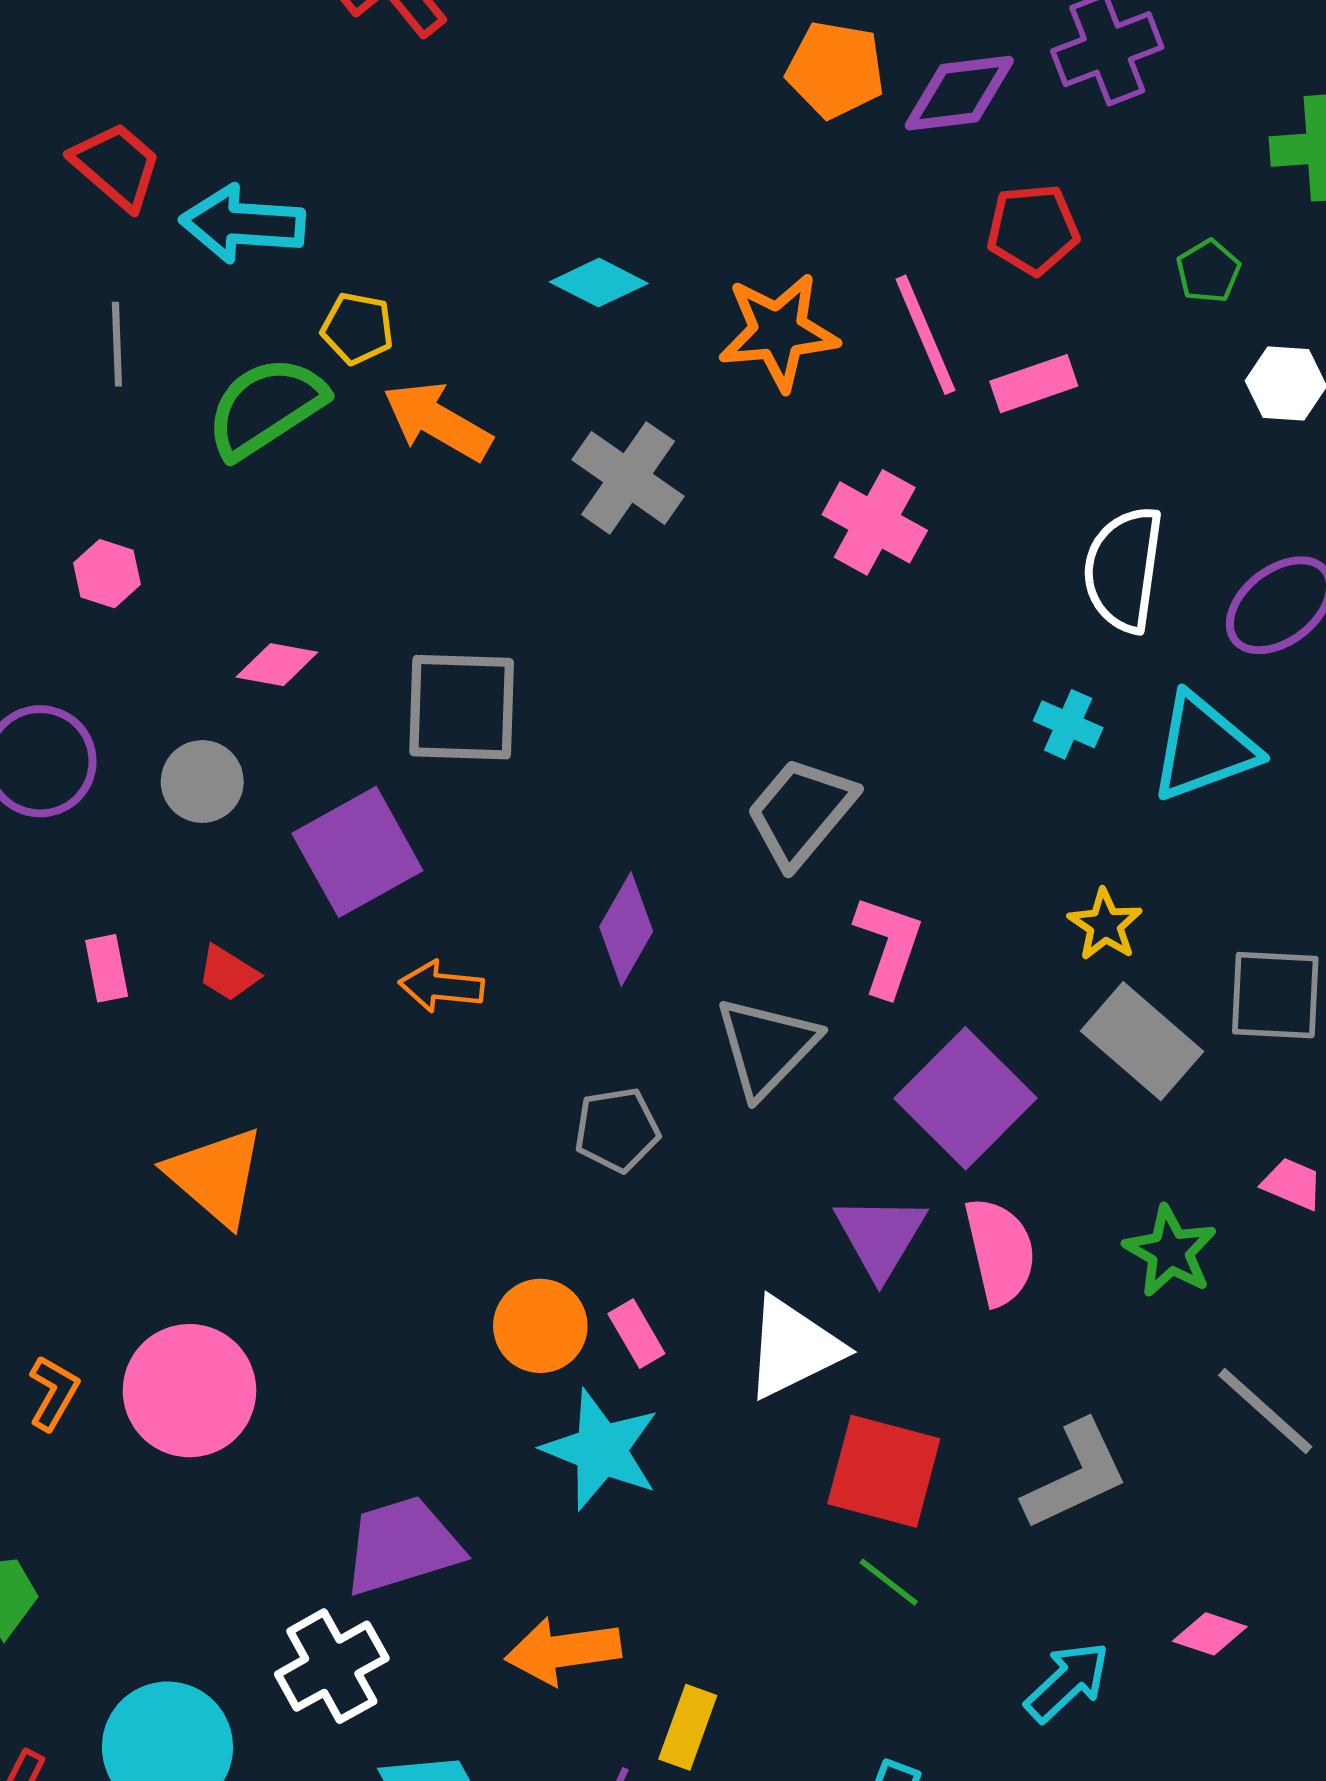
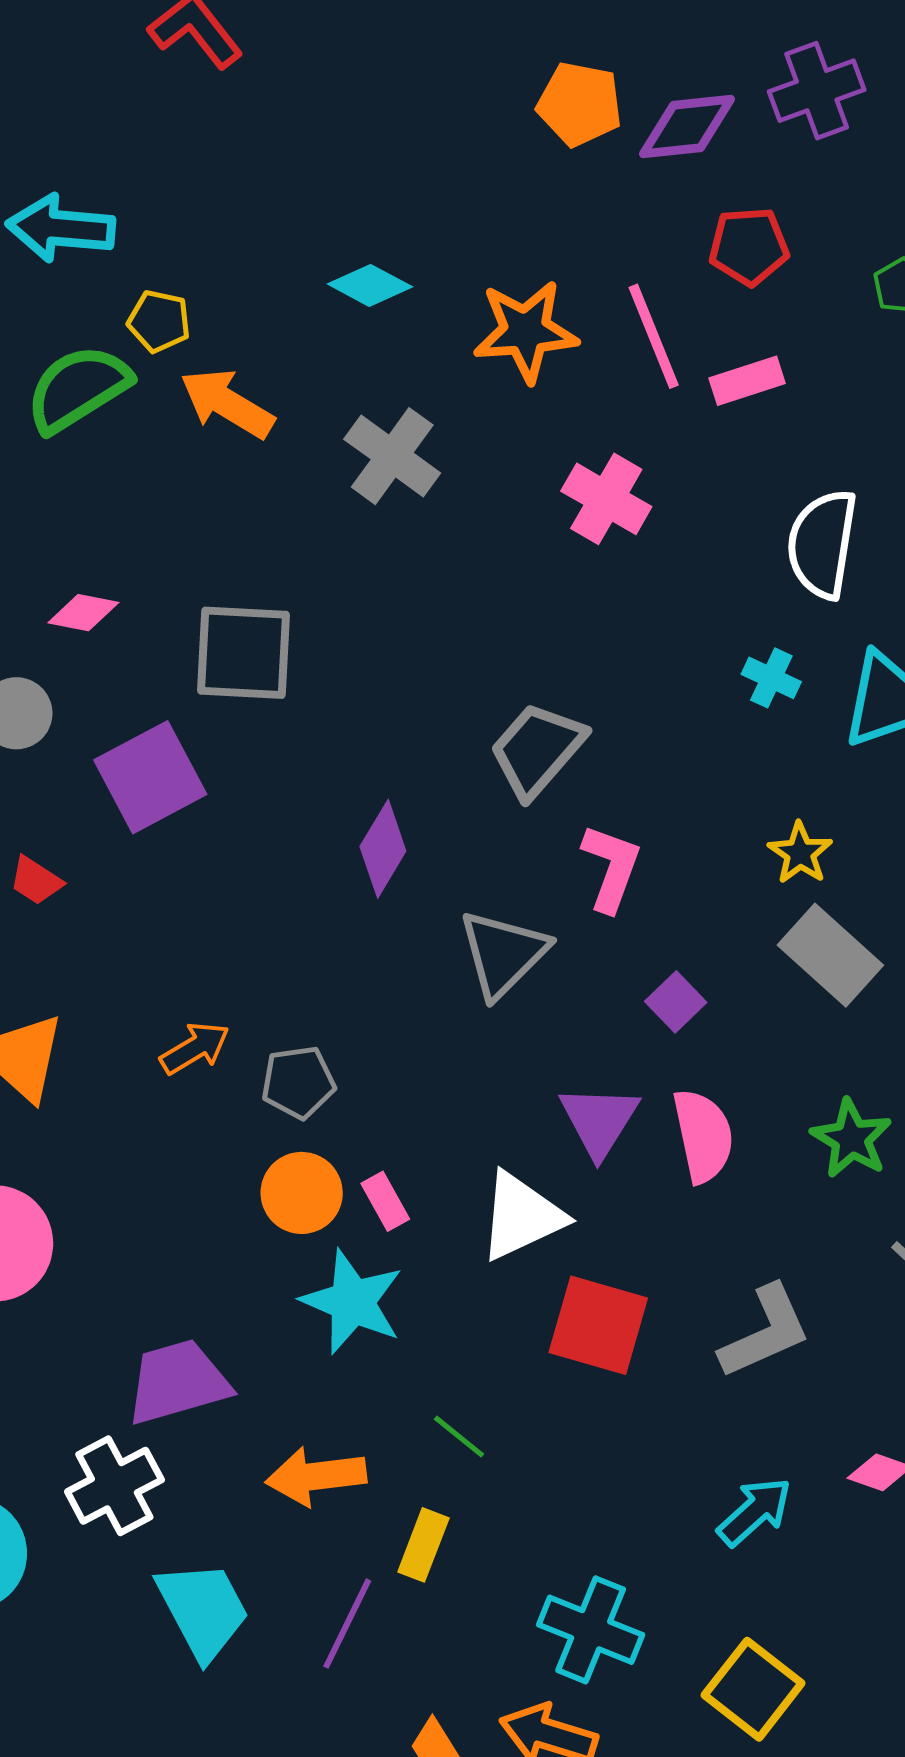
orange arrow: (441, 987) -> (195, 1048), moved, turned 142
purple square: (966, 1098) -> (676, 1002), size x0.5
gray pentagon: (617, 1130) -> (298, 1082), moved
green line: (889, 1582) -> (459, 1437), moved

